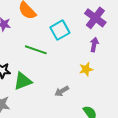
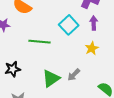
cyan square: (60, 30) -> (69, 25), moved
green triangle: (23, 81) -> (51, 79), moved

